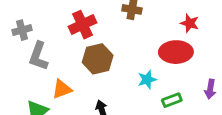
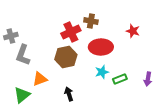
red cross: (82, 25) -> (71, 32), moved
red ellipse: (176, 52) -> (101, 47), moved
green rectangle: (172, 100) -> (120, 79), moved

